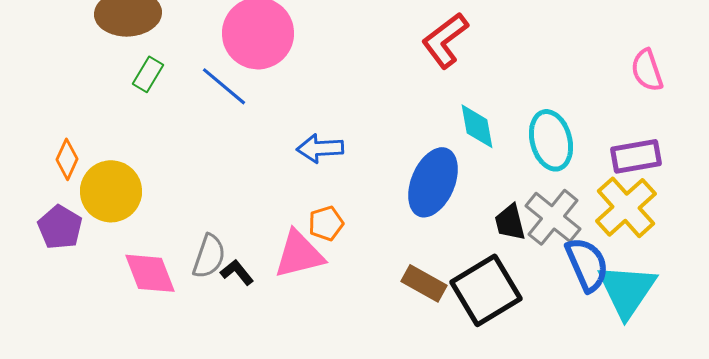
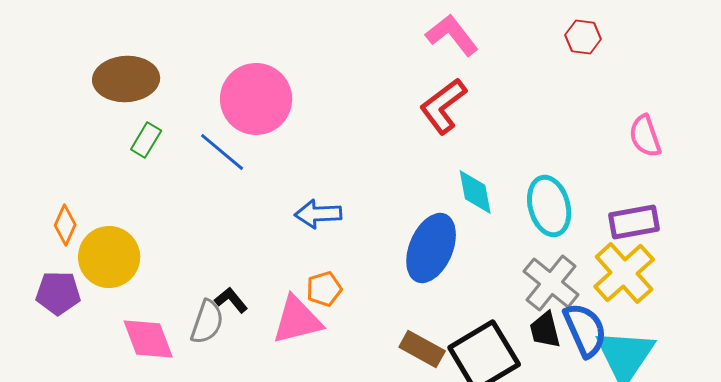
black trapezoid: (510, 222) -> (545, 330), moved
purple pentagon: (60, 227) -> (58, 293), turned -30
black L-shape: (237, 272) -> (231, 300), moved

